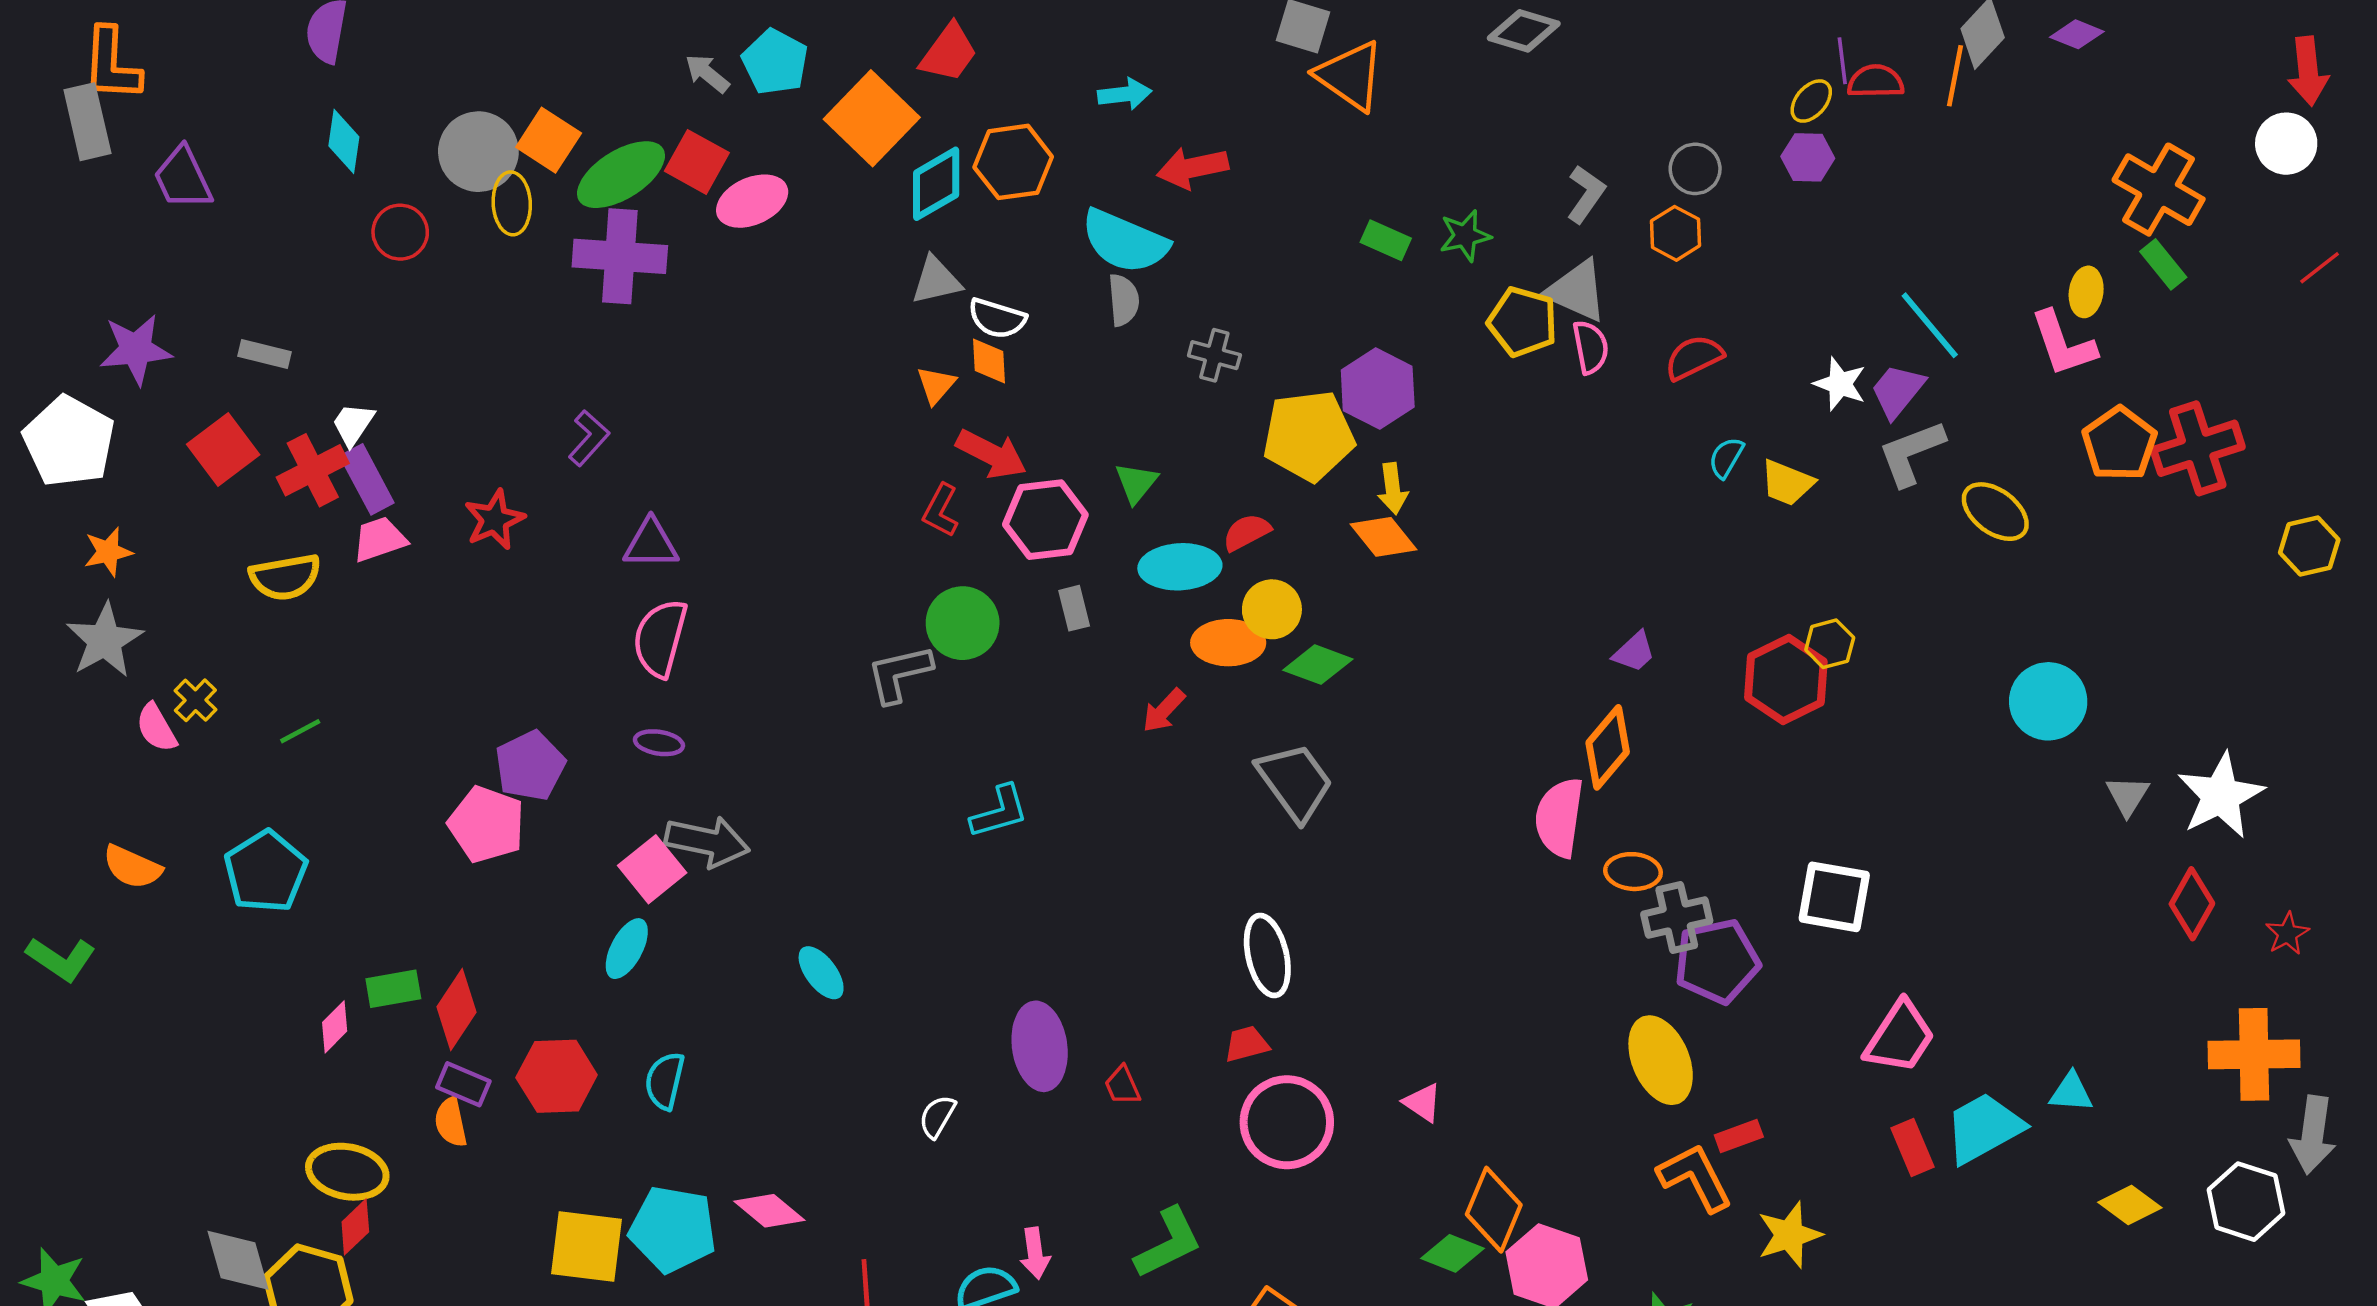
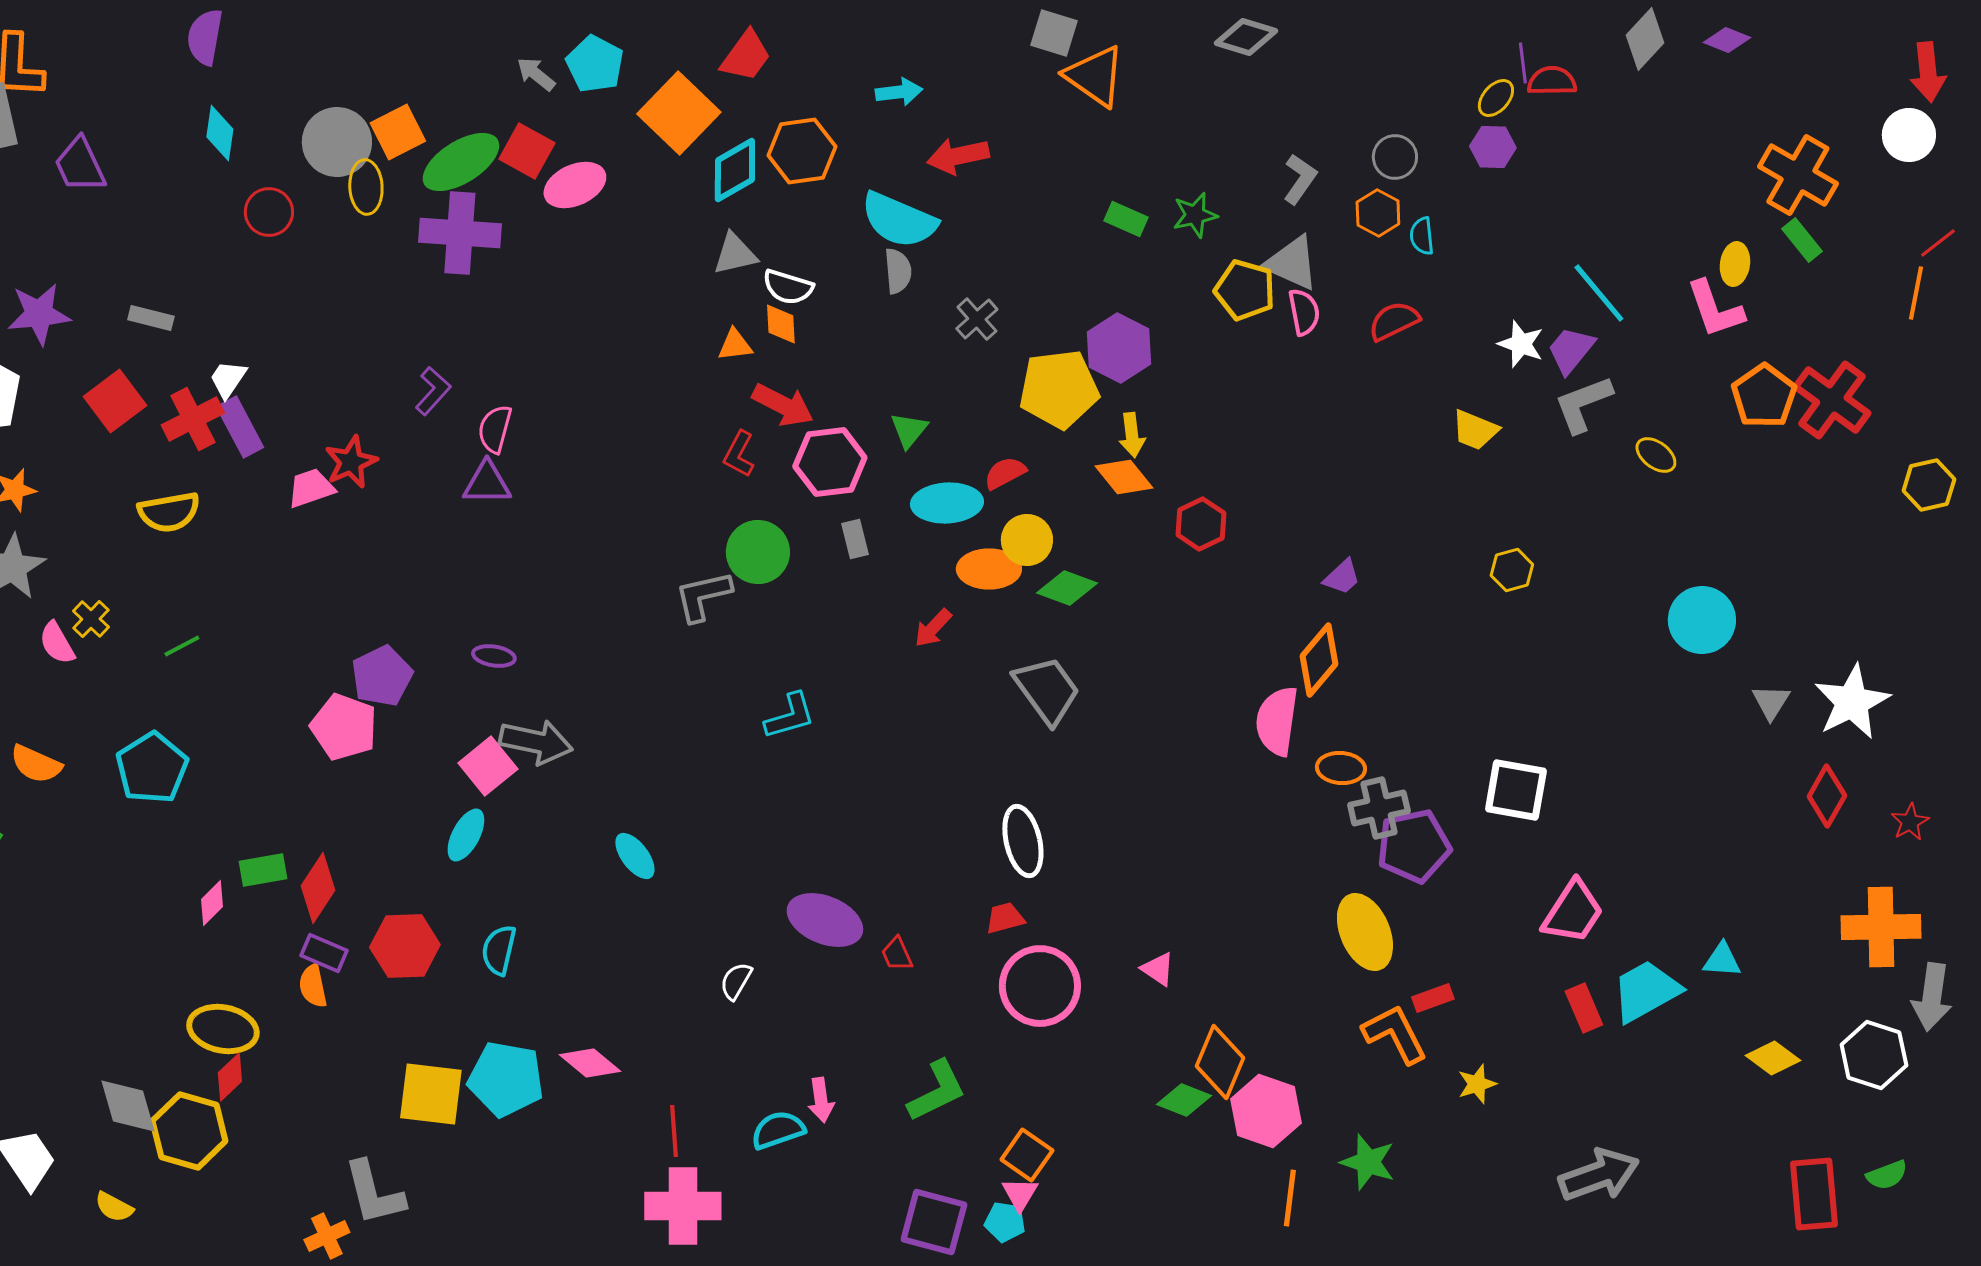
orange line: (1955, 76) -> (1916, 293), moved
orange square: (549, 140) -> (398, 132), turned 30
gray cross: (1214, 355) -> (977, 319), turned 33
orange triangle: (936, 385) -> (735, 345), turned 42
red cross: (2198, 448) -> (1832, 400), turned -36
cyan semicircle: (1726, 458) -> (1422, 236), moved, turned -36
yellow ellipse: (1995, 512) -> (1656, 455), size x0.7
pink trapezoid: (379, 539) -> (311, 488), moved
pink semicircle: (660, 638) -> (495, 429), moved, size x0.7
red hexagon: (1786, 679) -> (1201, 524), moved, size x0.7
purple ellipse: (1040, 1046) -> (825, 920), turned -60
yellow star: (1789, 1235) -> (1477, 1084), size x0.7

